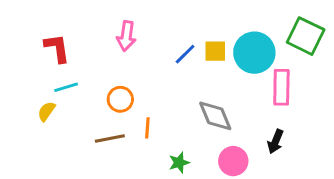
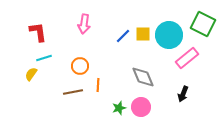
pink rectangle: (281, 87) -> (187, 58), turned 50
pink circle: (233, 161) -> (141, 107), moved

